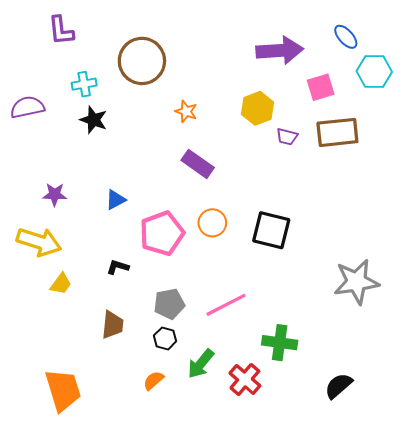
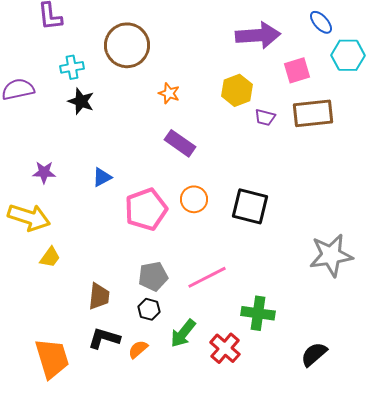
black L-shape: (118, 267) -> (104, 338), moved, size x1.5

